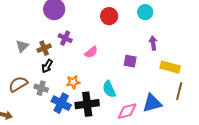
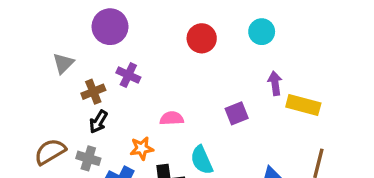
gray triangle: (22, 46) -> (63, 63), moved
pink semicircle: (91, 52) -> (172, 118), moved, turned -144
purple square: (130, 61) -> (237, 113), turned -32
yellow rectangle: (170, 67) -> (303, 105), moved

